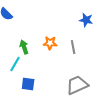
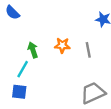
blue square: (28, 84) -> (19, 92), moved

